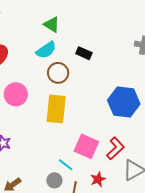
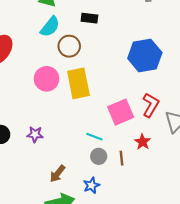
pink circle: (16, 94) -> (47, 79), moved
pink square: (86, 146) -> (121, 112), turned -30
cyan line: (66, 165) -> (94, 137), moved

